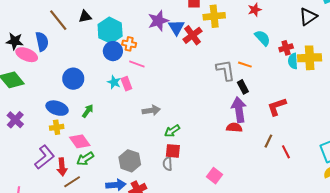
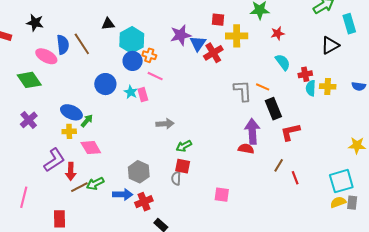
brown line: (58, 20) -> (82, 44), moved
black star: (15, 41) -> (35, 23), moved
yellow cross: (310, 58) -> (328, 86), size x0.7
blue circle: (73, 79) -> (105, 84), moved
black rectangle: (243, 87) -> (273, 109), moved, size x1.5
green arrow: (88, 111) -> (87, 121), moved
green arrow: (85, 159) -> (95, 183), moved
pink square: (215, 176) -> (222, 195), turned -35

